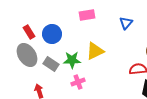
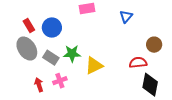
yellow triangle: (95, 51) -> (94, 66), moved
pink cross: (78, 82) -> (60, 81), moved

